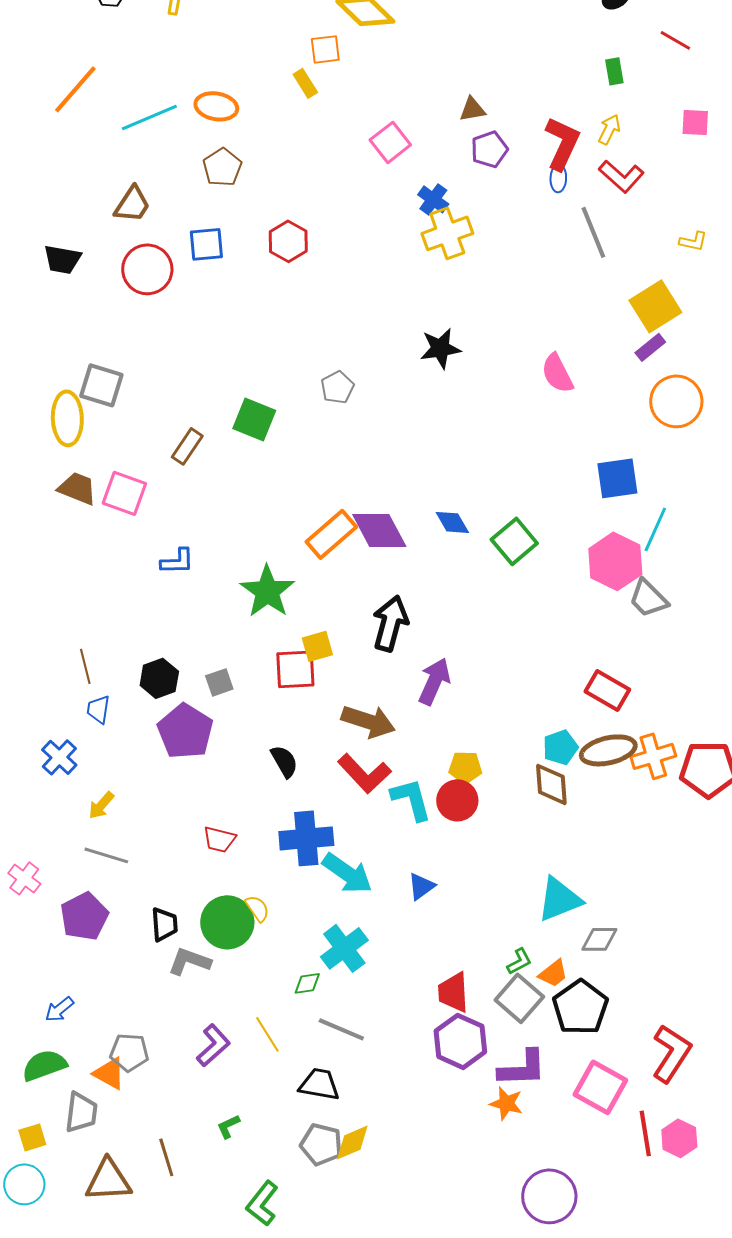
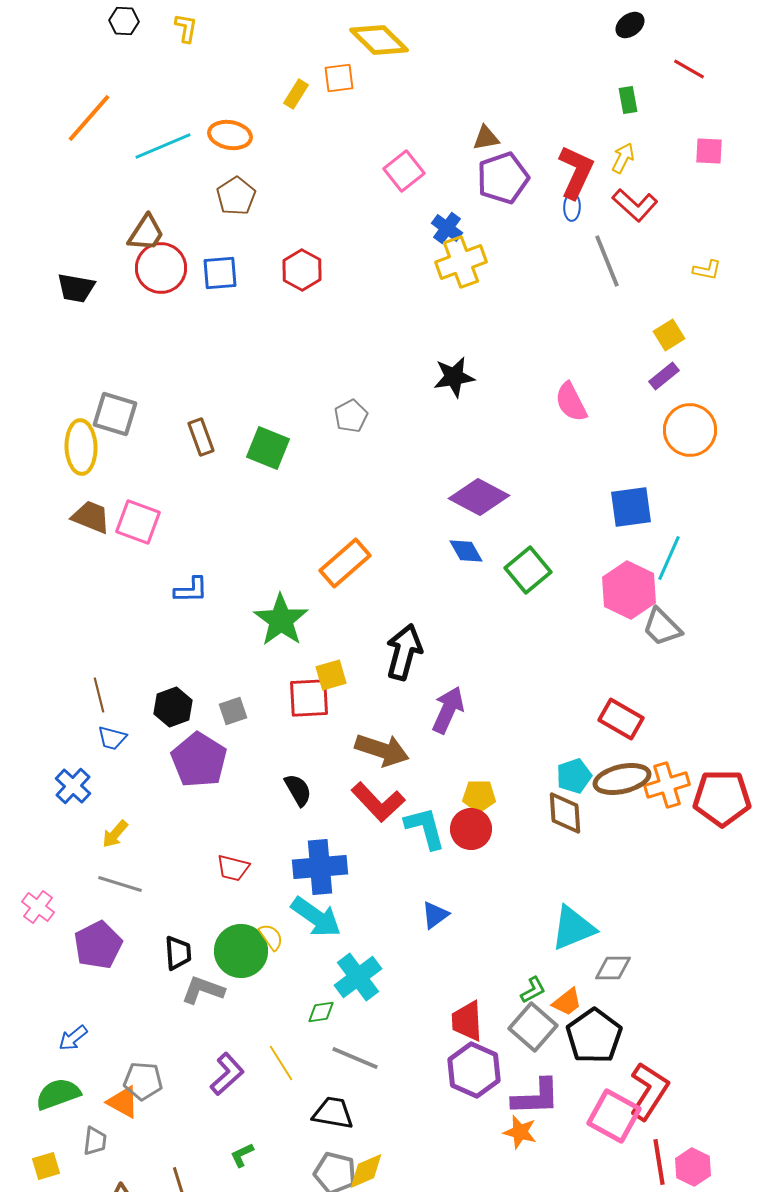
yellow rectangle: (305, 83) -> (296, 94), moved, turned 64
purple pentagon: (489, 149) -> (503, 178), size x1.4
red circle: (147, 269) -> (161, 268), moved
yellow square: (655, 306) -> (669, 335), size x0.6
brown rectangle: (187, 446) -> (201, 437), moved, turned -54
purple diamond: (379, 530) -> (479, 497), moved, turned -34
blue trapezoid: (98, 709) -> (112, 738), turned -84
cyan arrow: (347, 873) -> (316, 917), moved
red L-shape: (671, 1053) -> (649, 1091), moved
gray trapezoid: (81, 1112) -> (95, 1141), size x0.7

